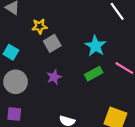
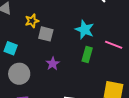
gray square: (52, 43) -> (46, 34), turned -35
green rectangle: (94, 74) -> (87, 54), turned -35

